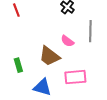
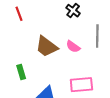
brown trapezoid: (49, 56) -> (47, 47), moved

